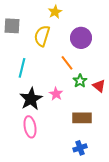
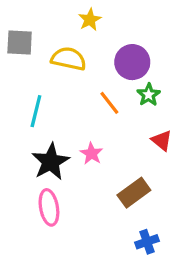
yellow semicircle: (42, 36) -> (69, 59), turned 85
green star: (80, 81) -> (149, 95), moved
brown rectangle: (82, 118) -> (134, 193), turned -36
blue cross: (80, 148) -> (147, 242), moved

